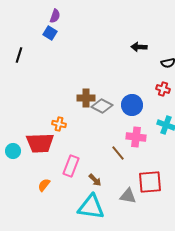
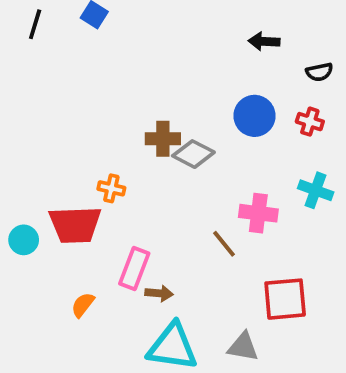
black line: (19, 55) -> (35, 24), moved
blue circle: (132, 105) -> (254, 116), moved
brown arrow: (95, 180) -> (159, 293), moved, turned -40
gray triangle: (128, 196) -> (243, 347), moved

